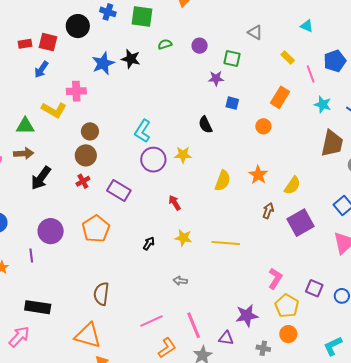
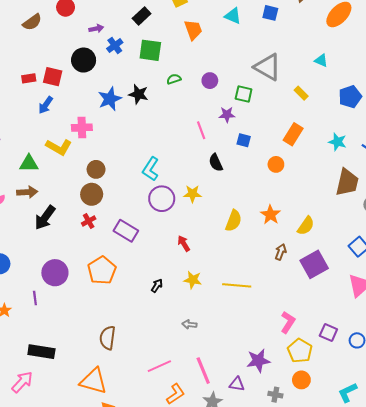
blue cross: (108, 12) -> (115, 46), turned 35
gray triangle: (255, 32) -> (268, 67), size x1.8
pink line: (311, 74) -> (201, 130), moved

